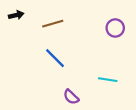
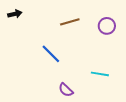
brown line: (53, 24) -> (70, 22), moved

